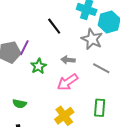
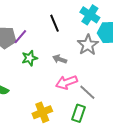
gray line: (101, 68) -> (87, 92), moved
pink arrow: (68, 82) -> (67, 82), moved

